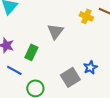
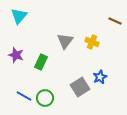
yellow cross: (86, 16) -> (92, 42), moved
blue line: (14, 70) -> (24, 96), moved

